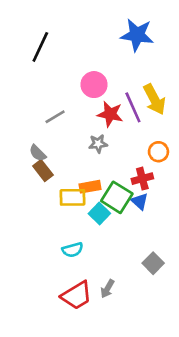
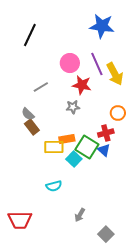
purple line: (133, 107) -> (97, 64), moved
gray square: (153, 263) -> (106, 234), moved
red trapezoid: (77, 295) -> (20, 220), moved, turned 30

